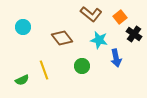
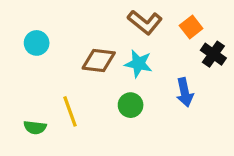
brown diamond: (62, 38) -> (99, 60), turned -45
cyan star: (99, 40) -> (139, 64), moved
green semicircle: (22, 80) -> (35, 127), turned 32

